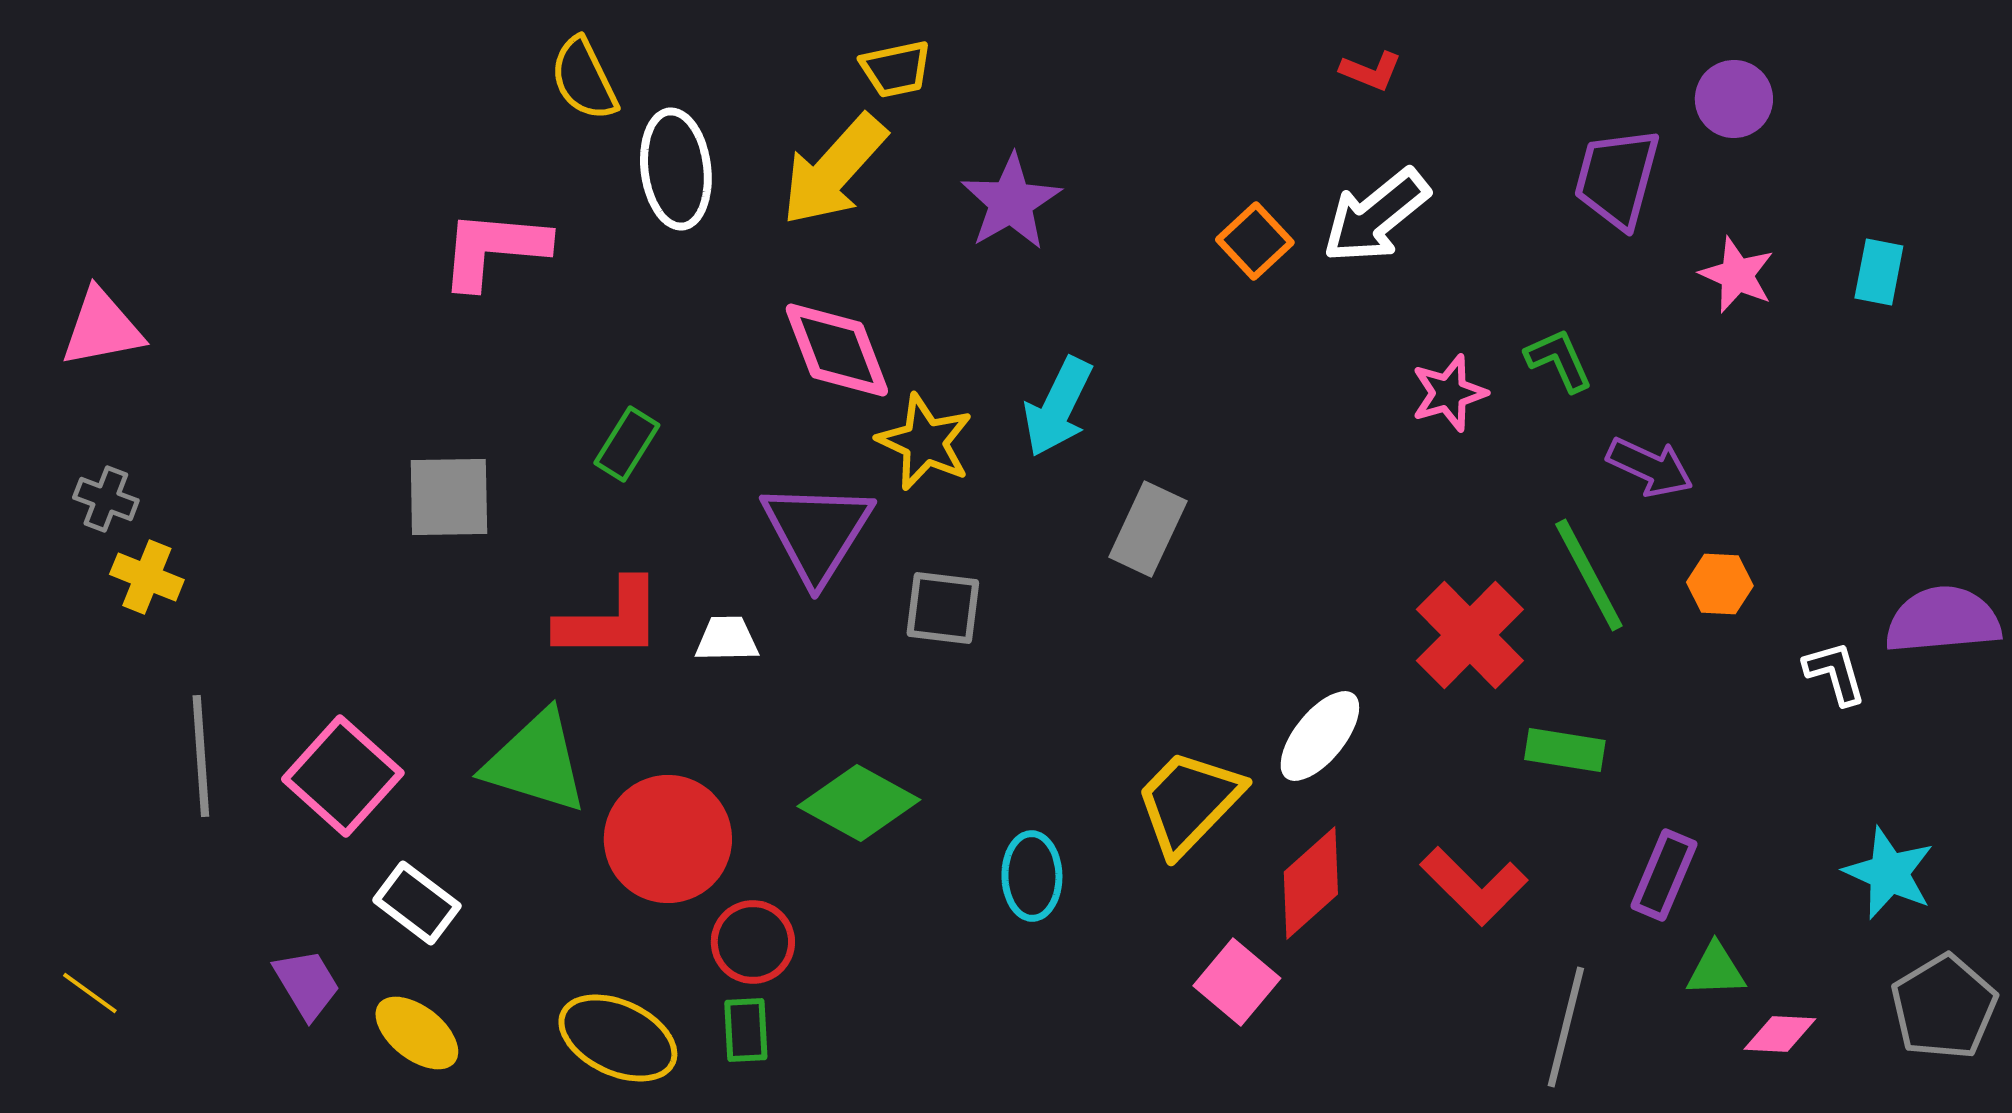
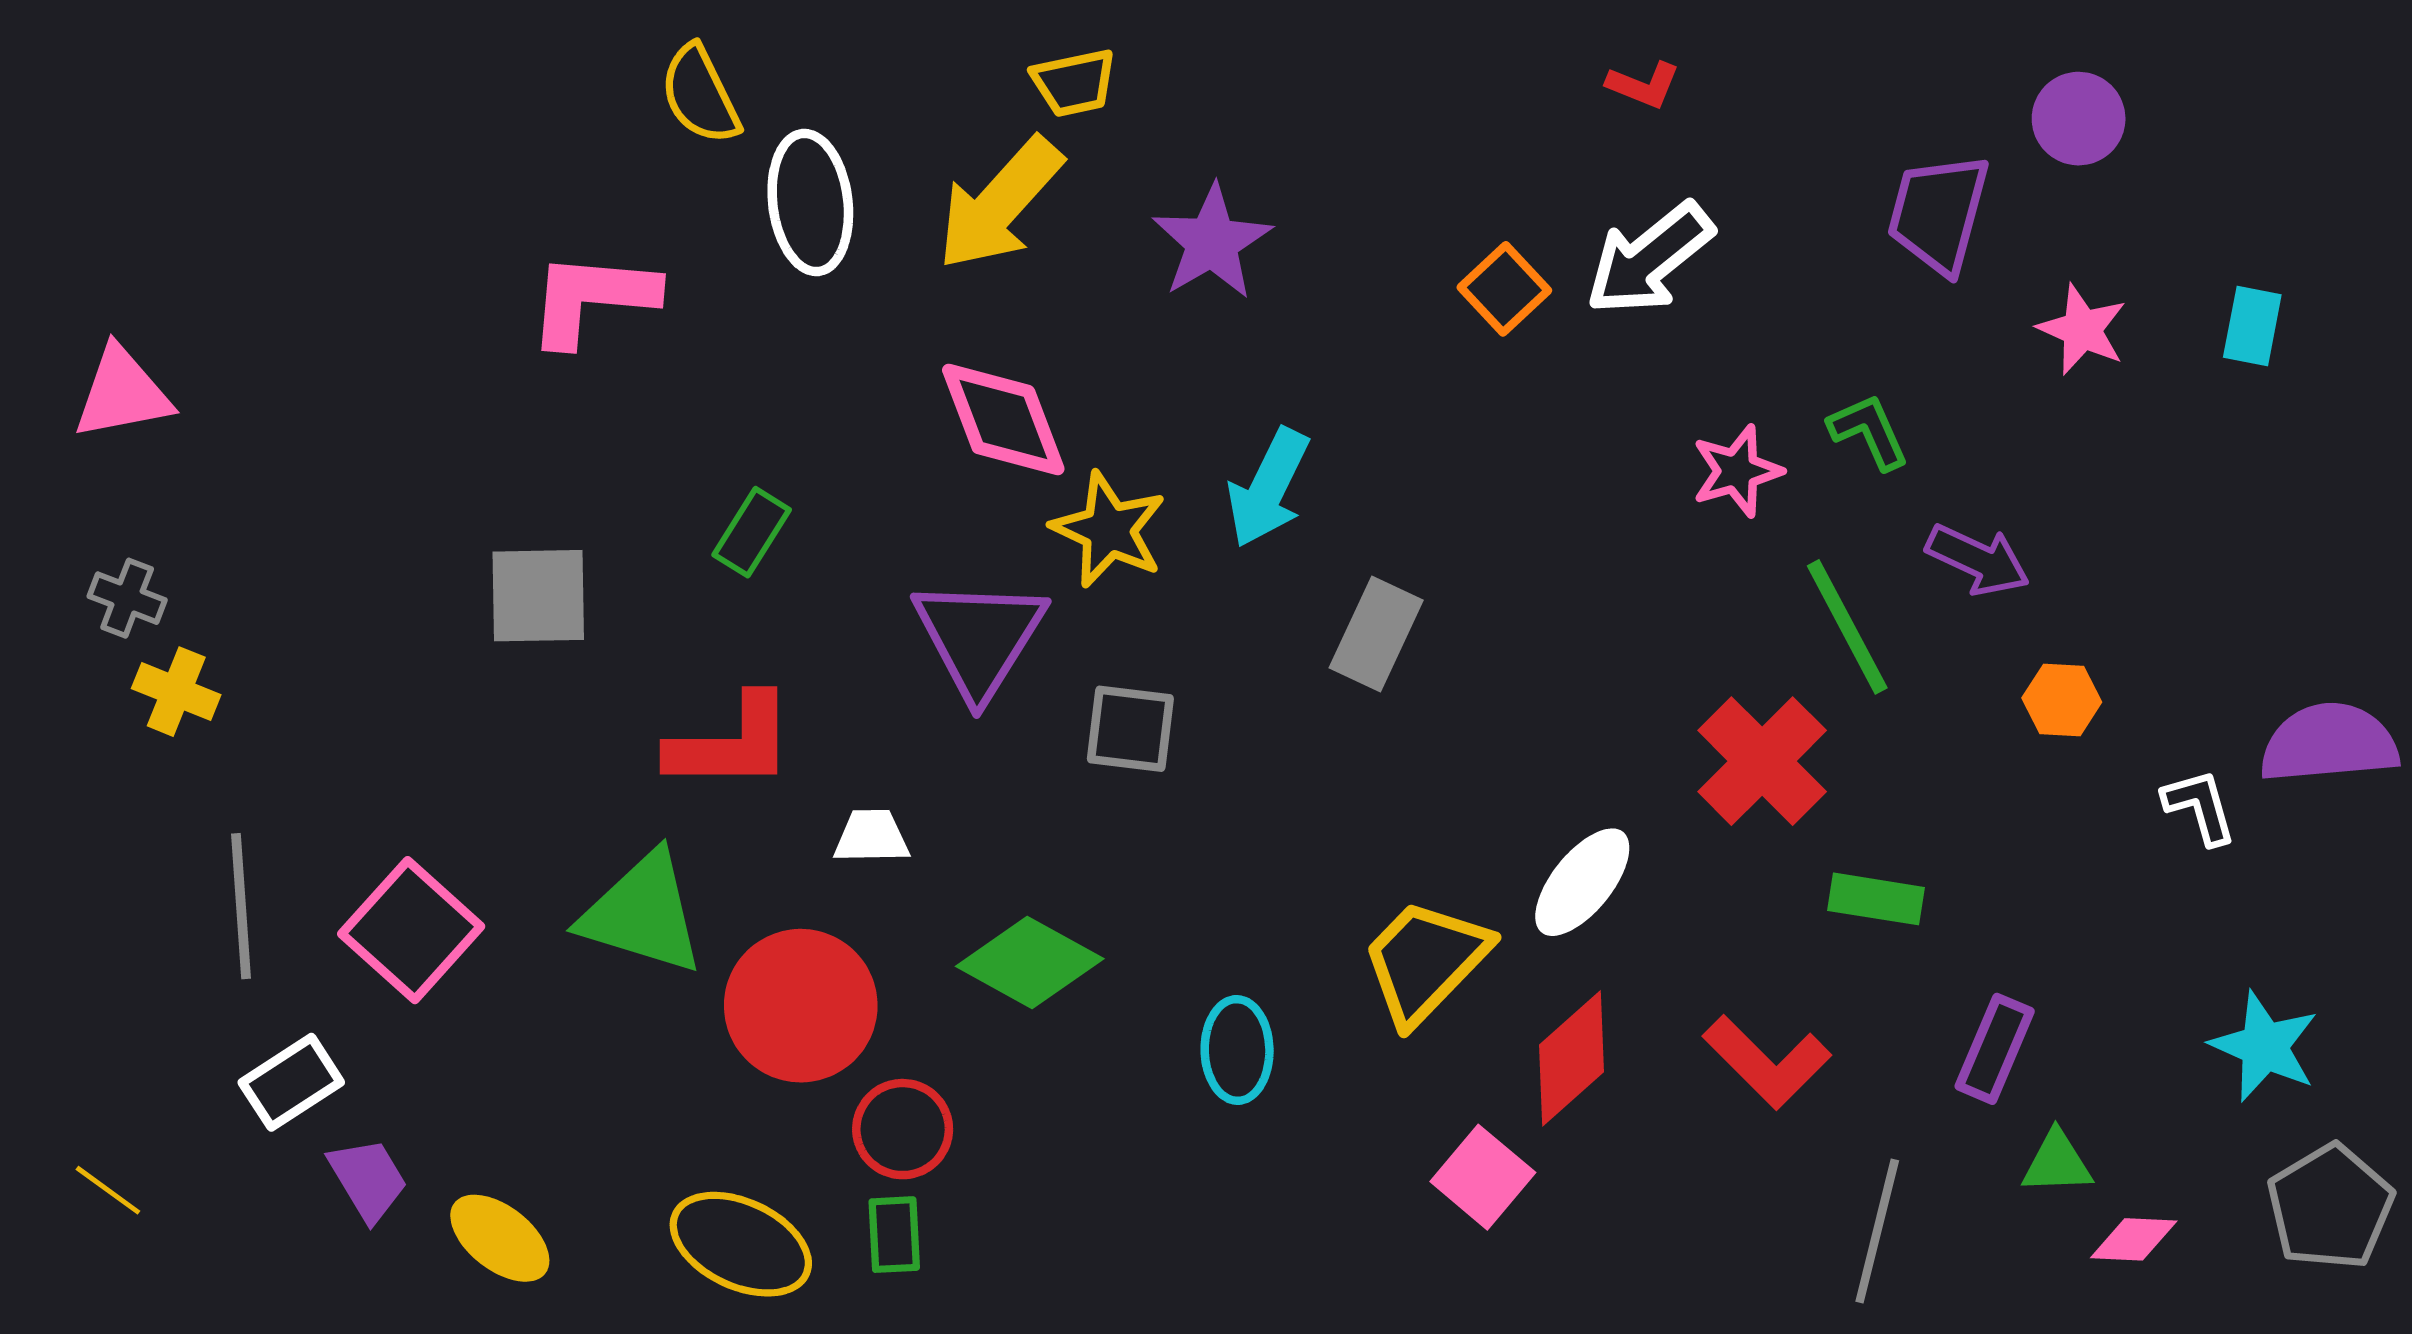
green line: (1589, 575) -> (1847, 627), moved
white trapezoid: (727, 639) -> (871, 837), moved
white rectangle: (417, 903) -> (291, 1082), moved, turned -70

